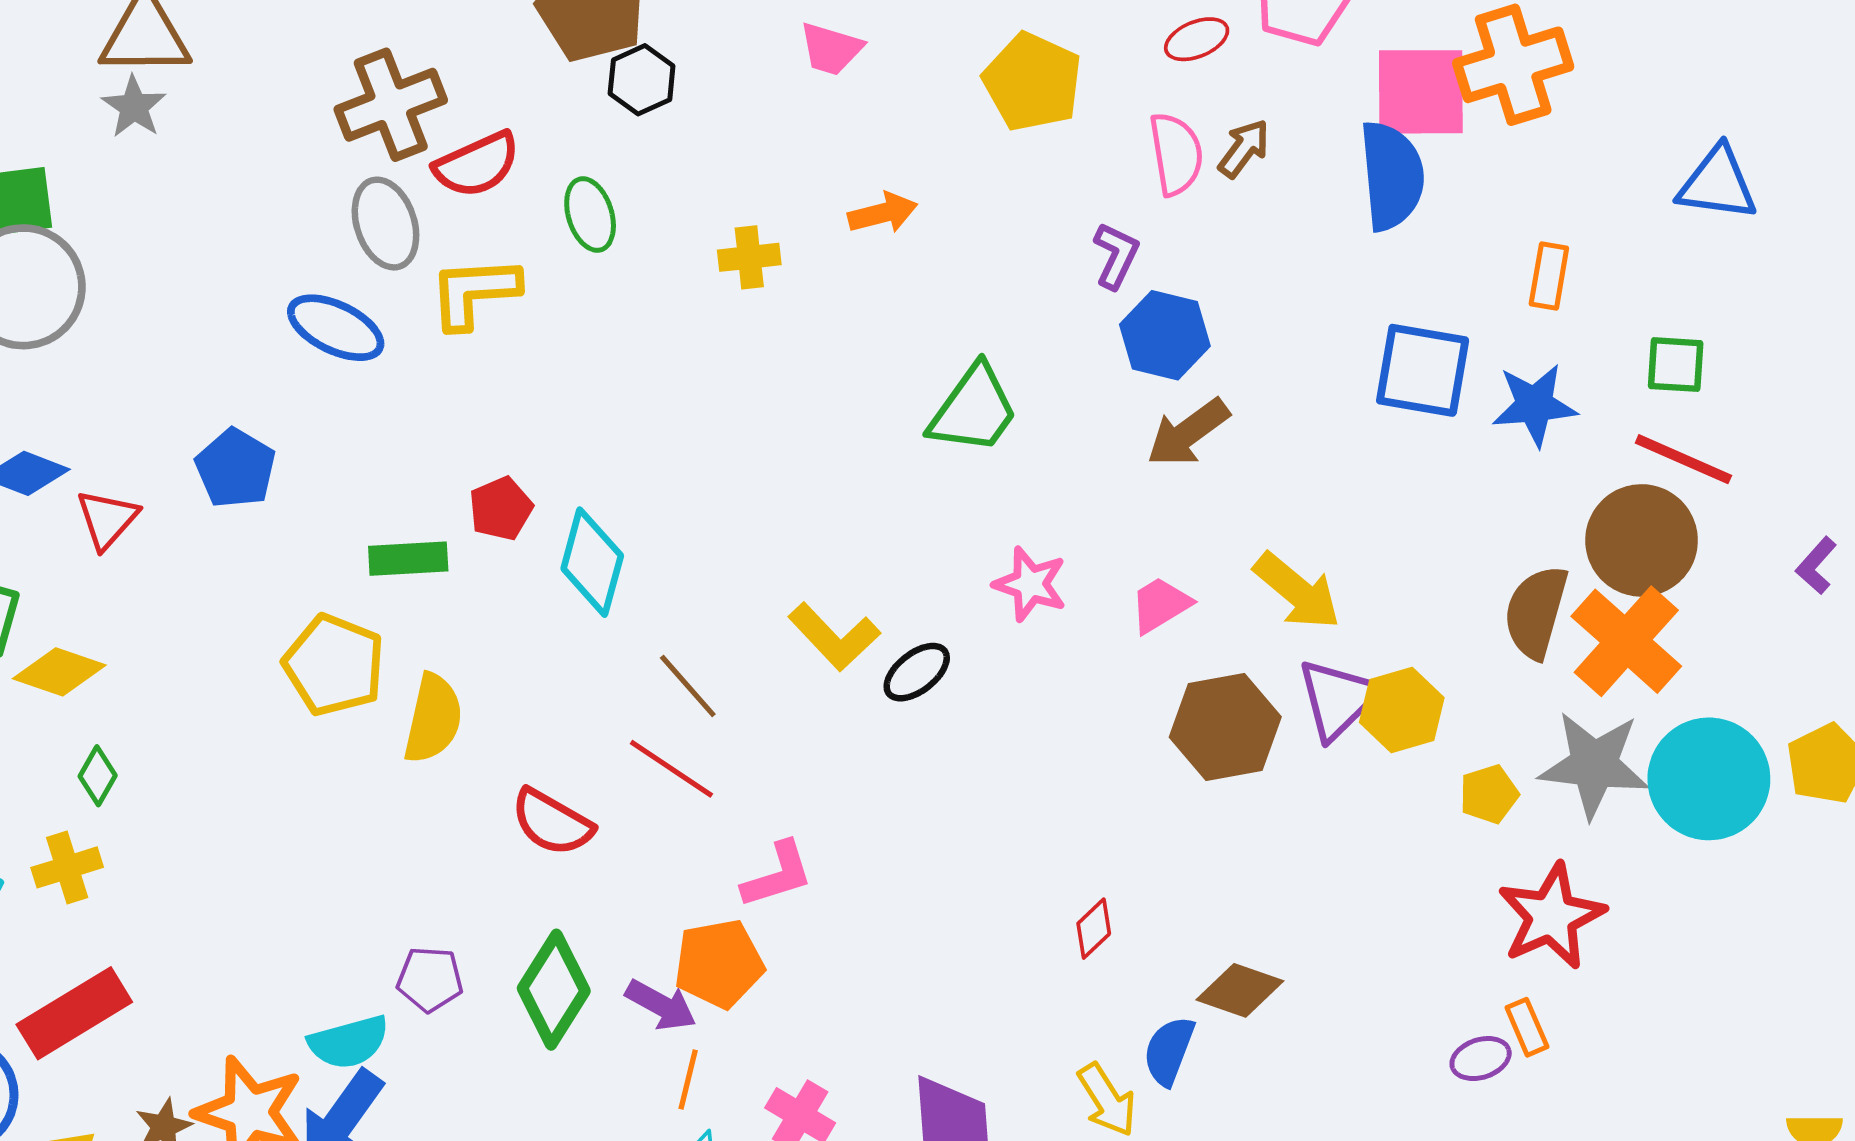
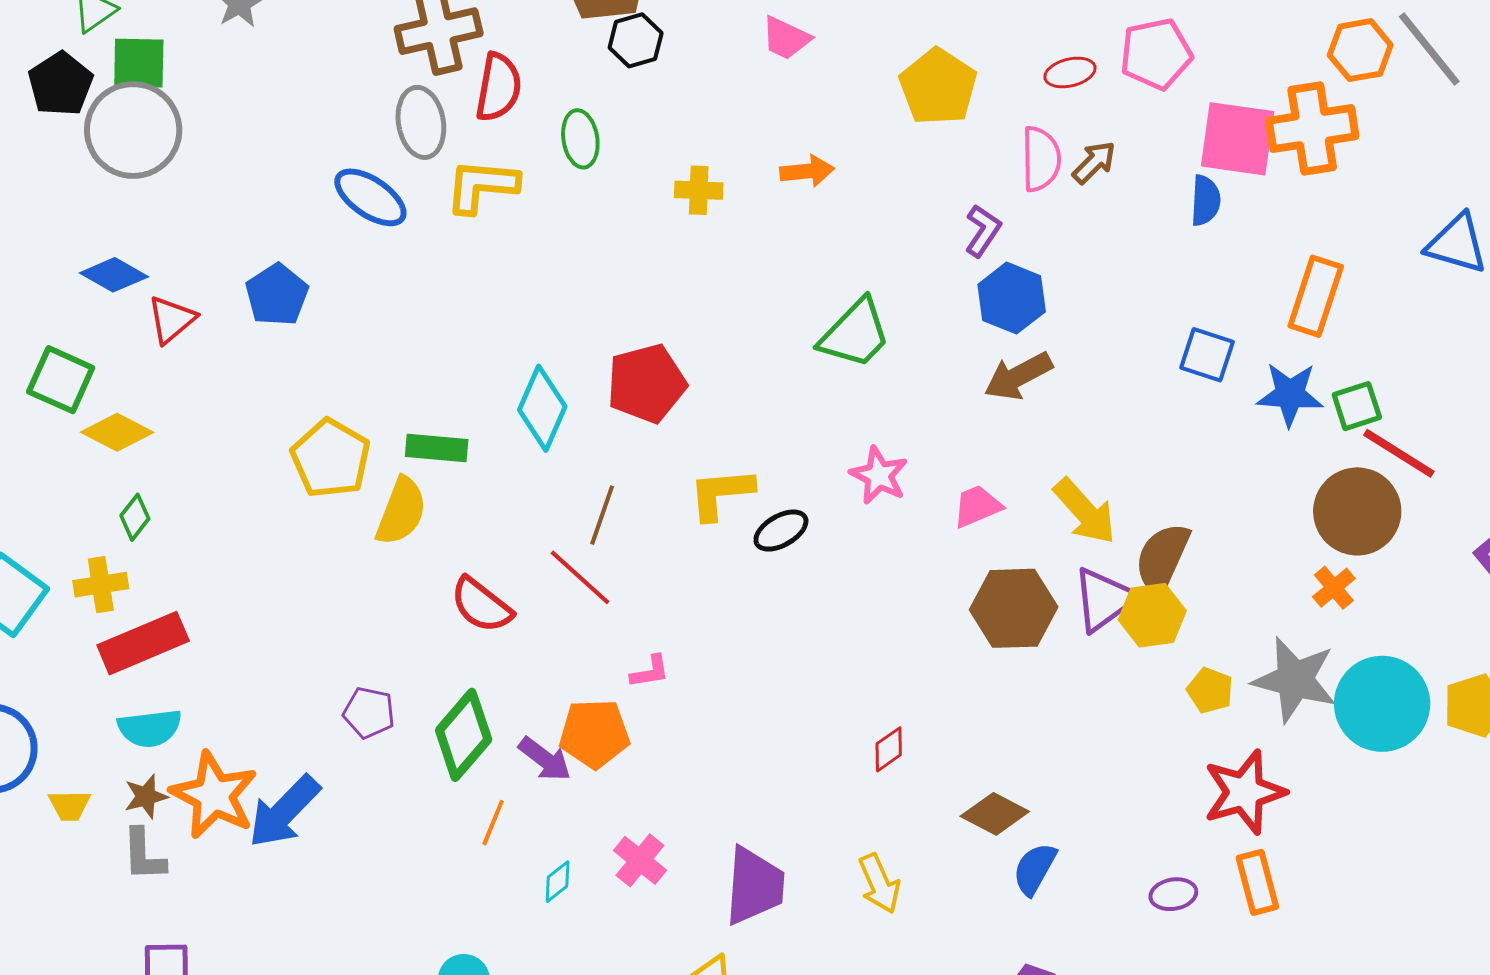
red semicircle: (477, 165) -> (498, 87), turned -64
blue semicircle: (1392, 176) -> (1205, 201), size x0.6
orange rectangle: (1549, 276) -> (1316, 296), size x1.5
green square: (1676, 365) -> (1357, 406), moved, turned -30
blue square: (1423, 370) -> (1207, 355), size x0.7
red pentagon: (501, 509) -> (646, 383), moved, size x1.6
green rectangle: (408, 559) -> (437, 448), moved
brown semicircle: (1536, 612) -> (1162, 558), moved
yellow L-shape: (834, 637) -> (721, 494), turned 120
orange cross: (1626, 641) -> (1334, 588), size x0.5
brown line: (688, 686) -> (602, 515), turned 52
yellow pentagon: (1489, 794) -> (1210, 690), turned 30
pink L-shape: (777, 875) -> (650, 672), size x0.7
red rectangle: (74, 1013) -> (143, 643), moved
orange rectangle: (1527, 1027) -> (1257, 882), moved, size x1.4
cyan semicircle: (349, 1042) -> (150, 728), moved
blue semicircle: (1169, 1051) -> (1035, 869), moved
orange line: (688, 1080) -> (493, 823), moved

